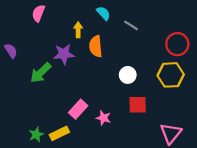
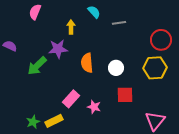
gray line: (131, 25) -> (119, 23), turned -40
orange semicircle: (96, 46) -> (87, 63), moved
purple semicircle: (11, 51) -> (10, 46), turned -32

